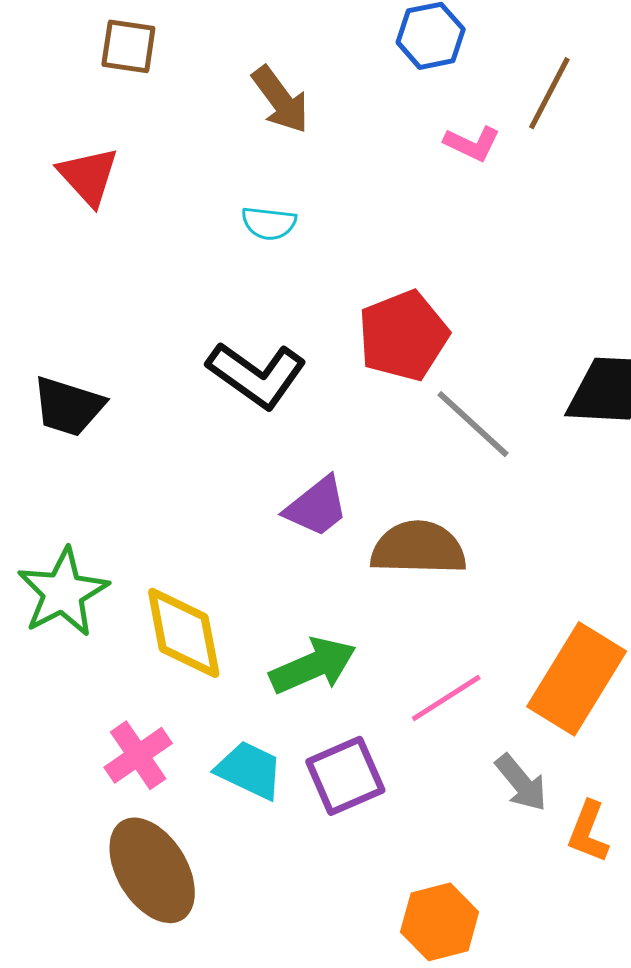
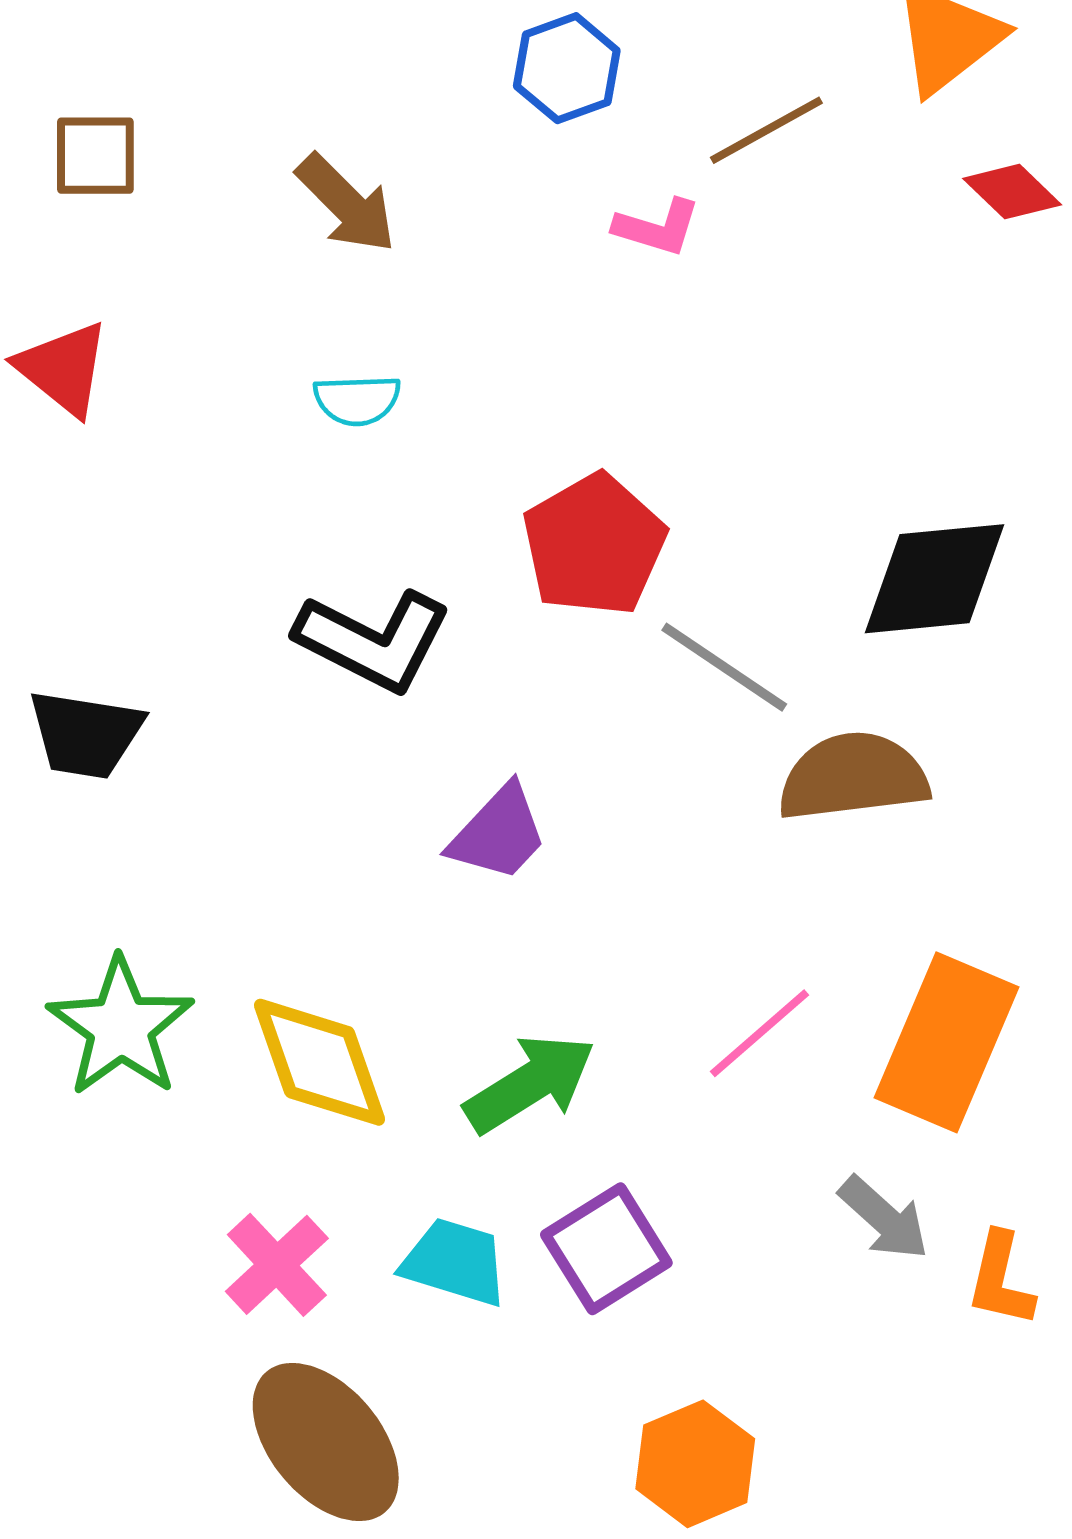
brown line: (549, 93) -> (766, 130), turned 42
brown semicircle: (418, 548) -> (853, 777), moved
pink line: (446, 698) -> (759, 1033), moved
orange hexagon: (440, 922) -> (695, 1464), moved

